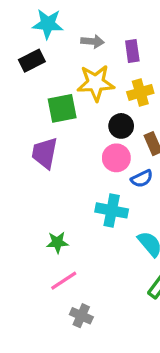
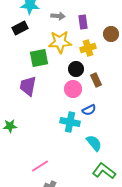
blue semicircle: (142, 179) -> (89, 110), moved
green star: (57, 242) -> (10, 126), moved

